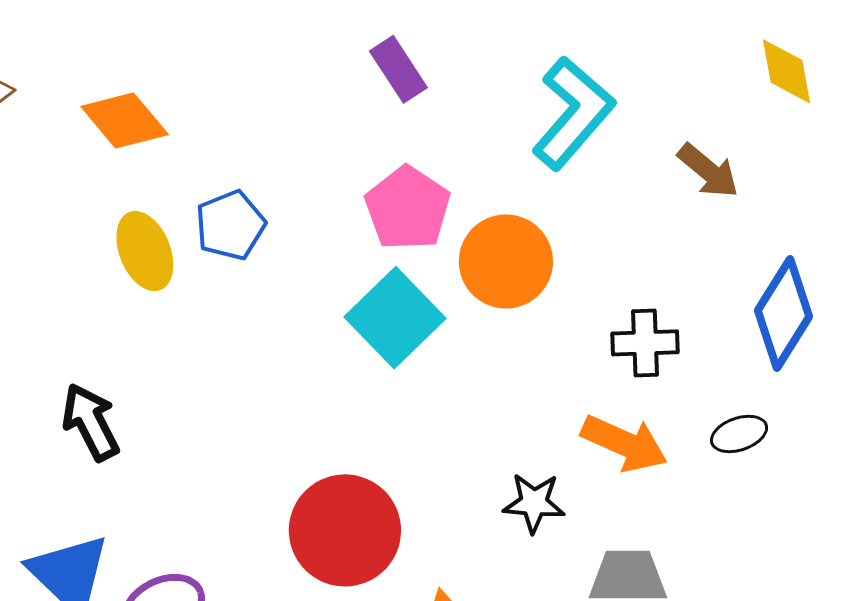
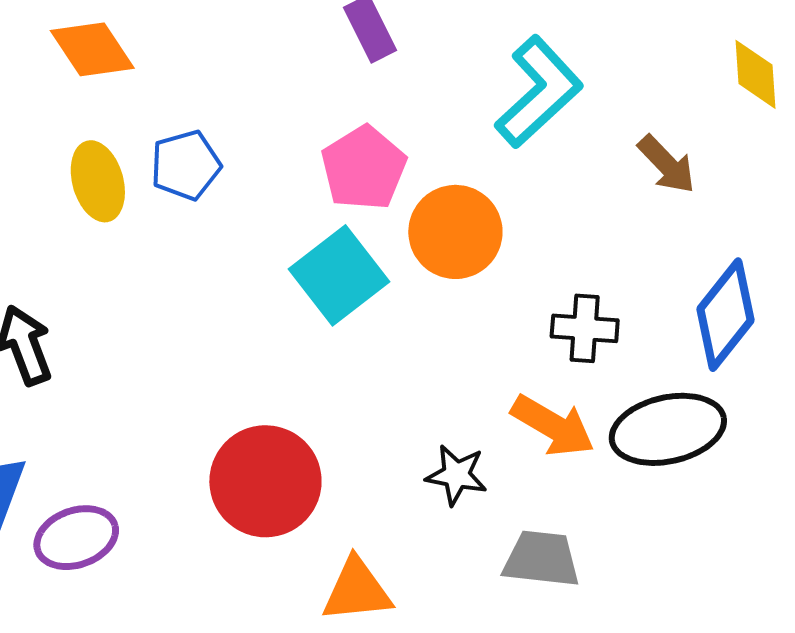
black ellipse: (739, 434) -> (668, 429), size x2.0

